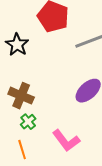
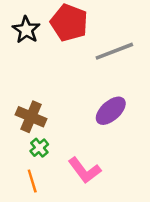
black star: (17, 45) -> (26, 30), moved

